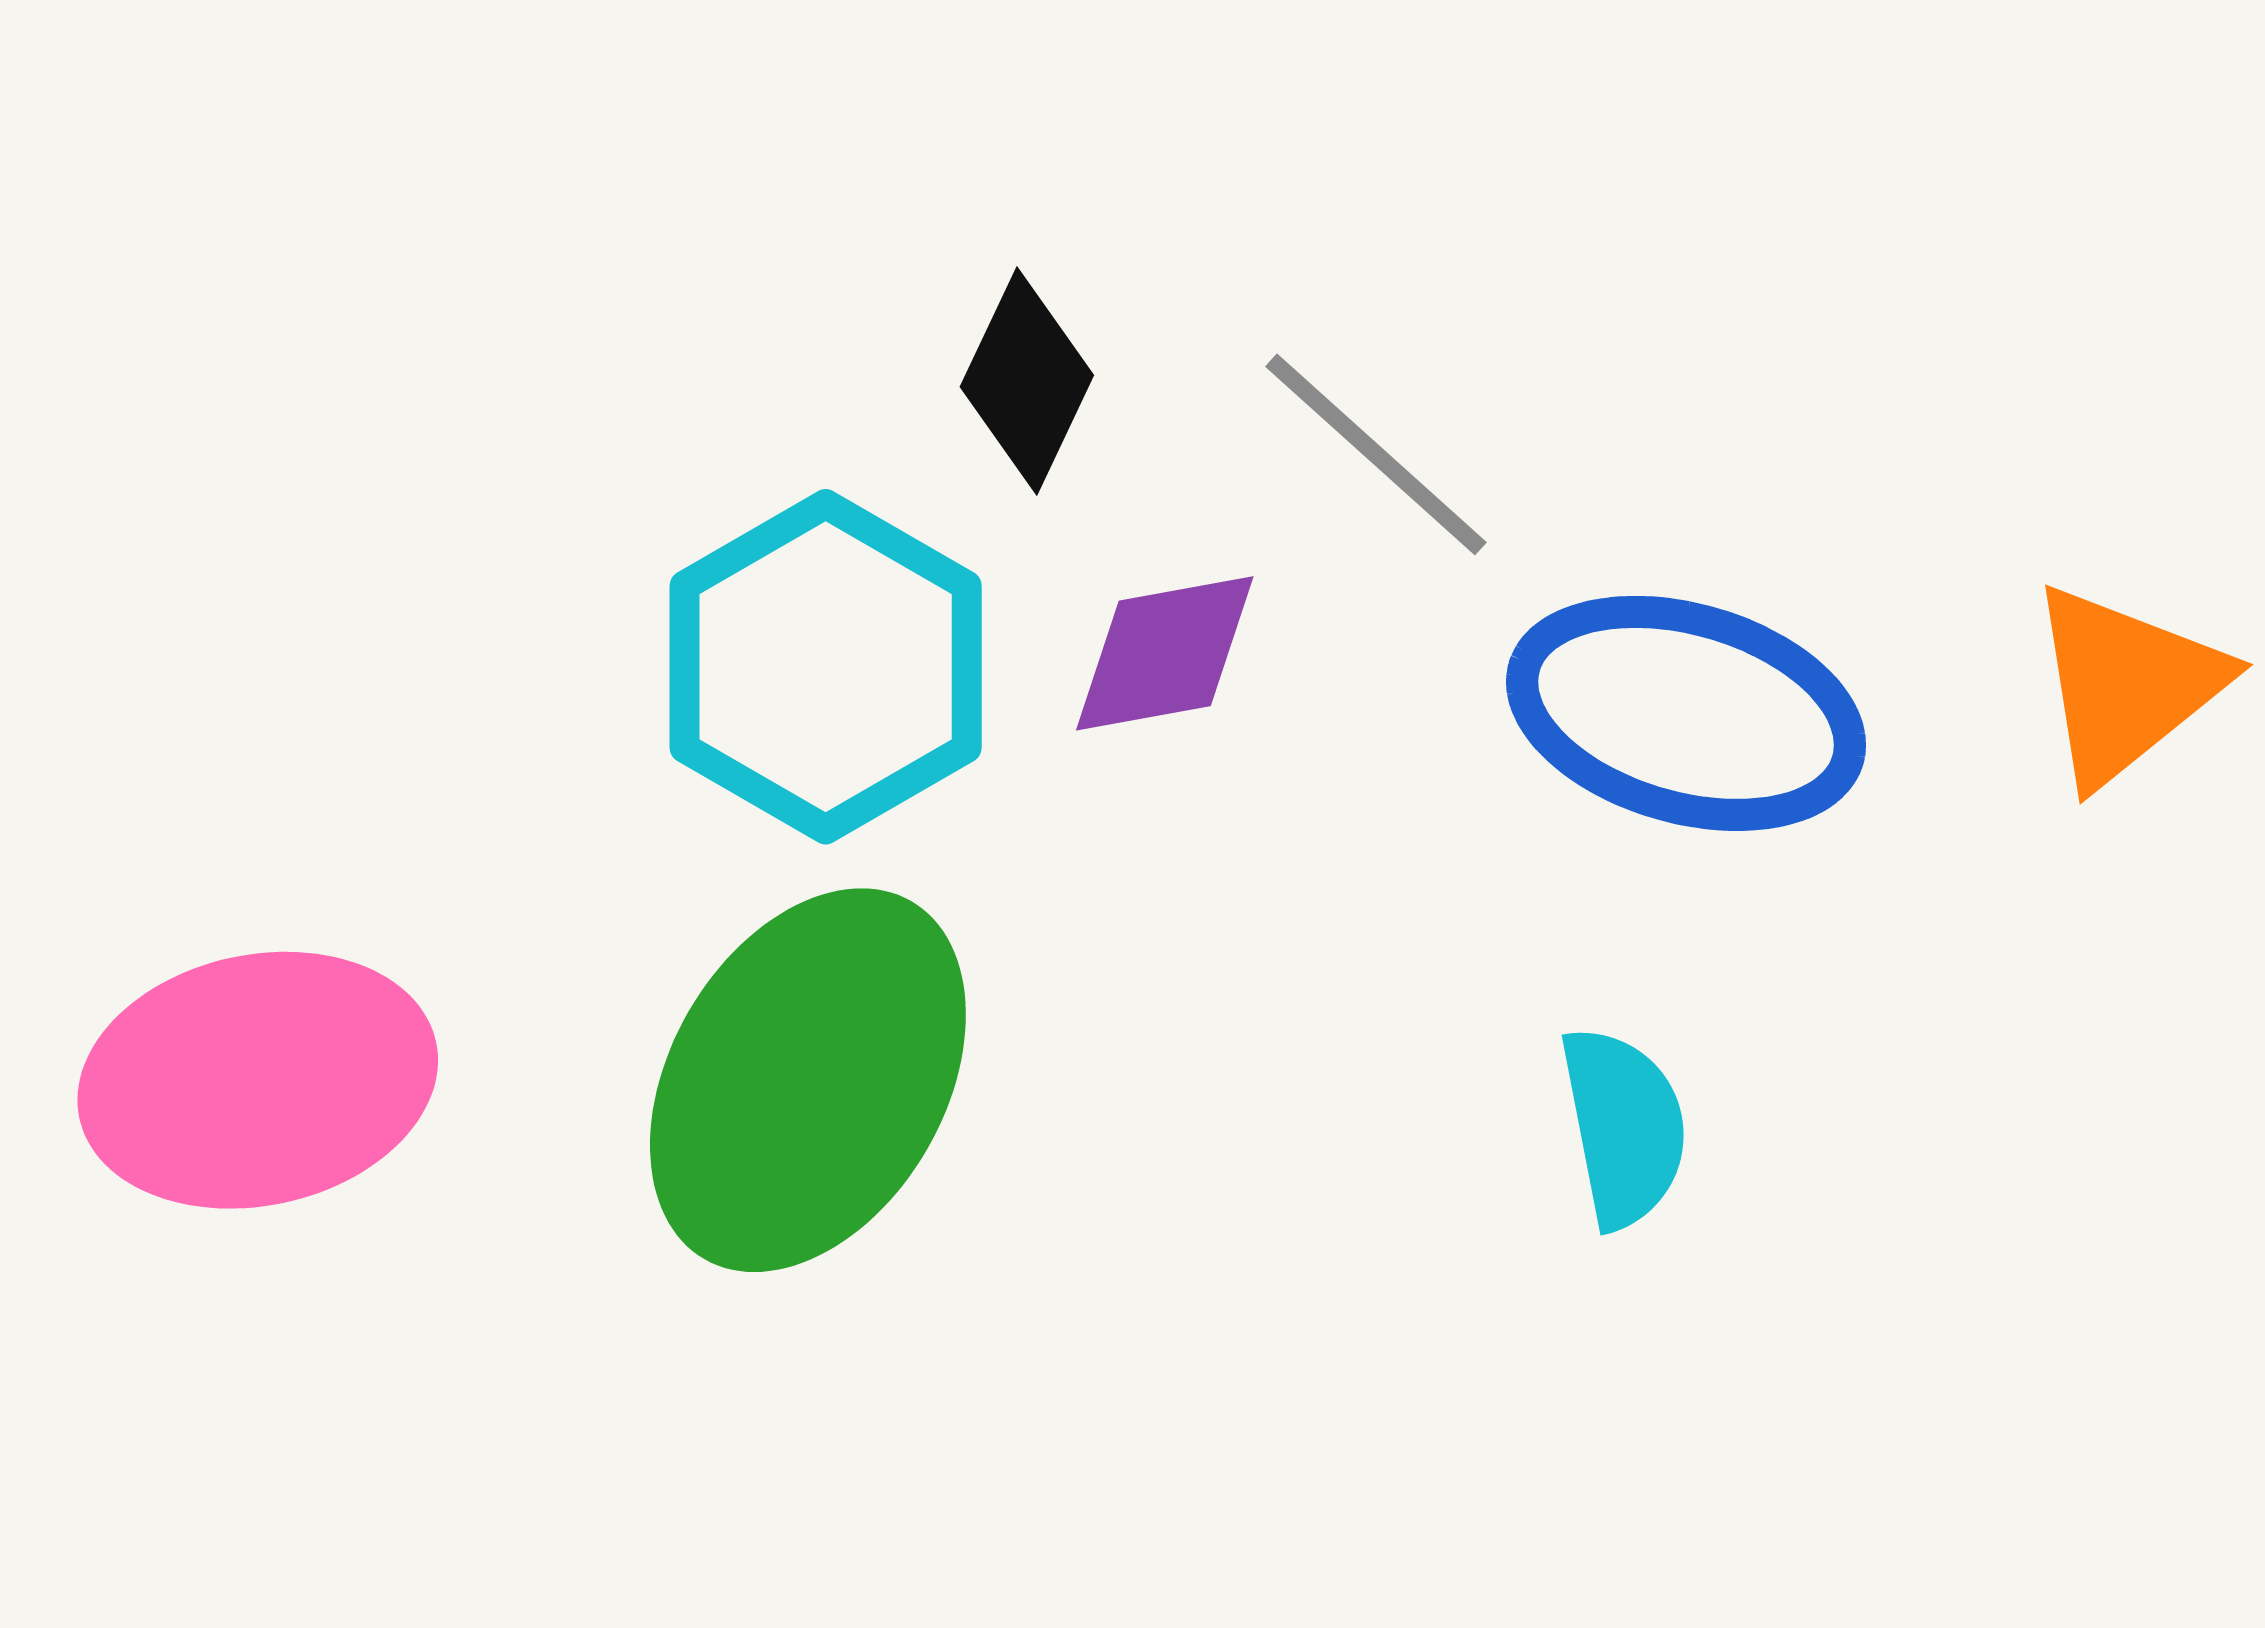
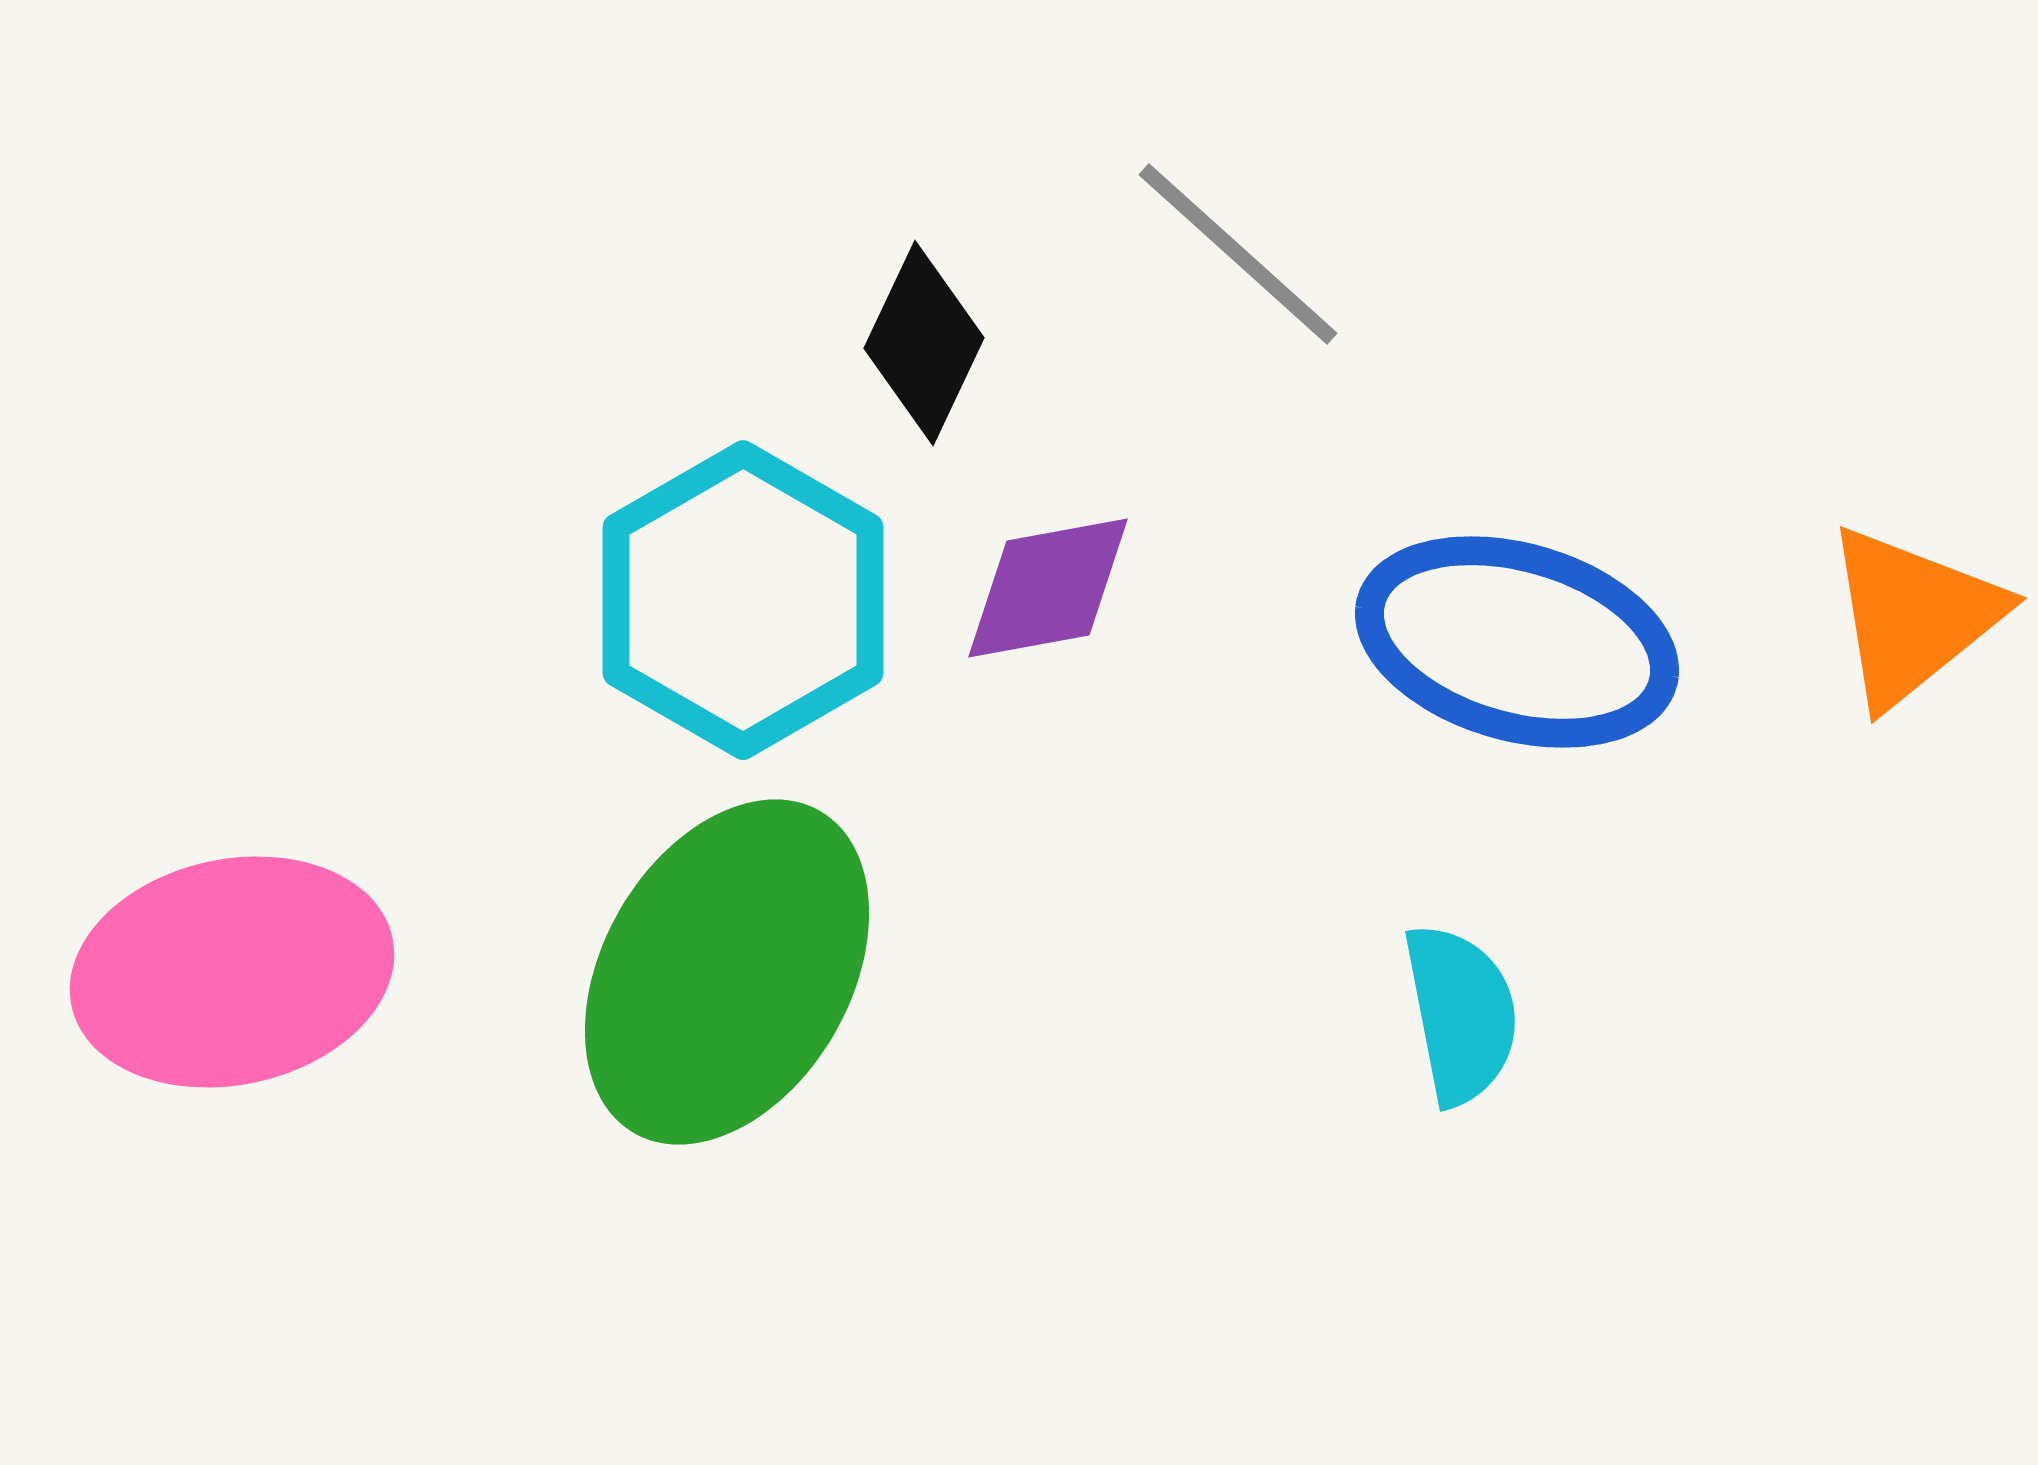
gray line: (1376, 454) -> (1238, 254), moved

